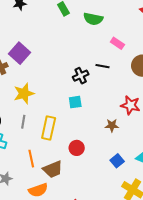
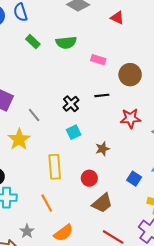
black line: (103, 66) -> (102, 95), moved
gray line: (23, 122) -> (34, 115), moved, turned -32
brown star: (112, 125) -> (102, 149), moved
brown trapezoid: (53, 169) -> (102, 203), moved

